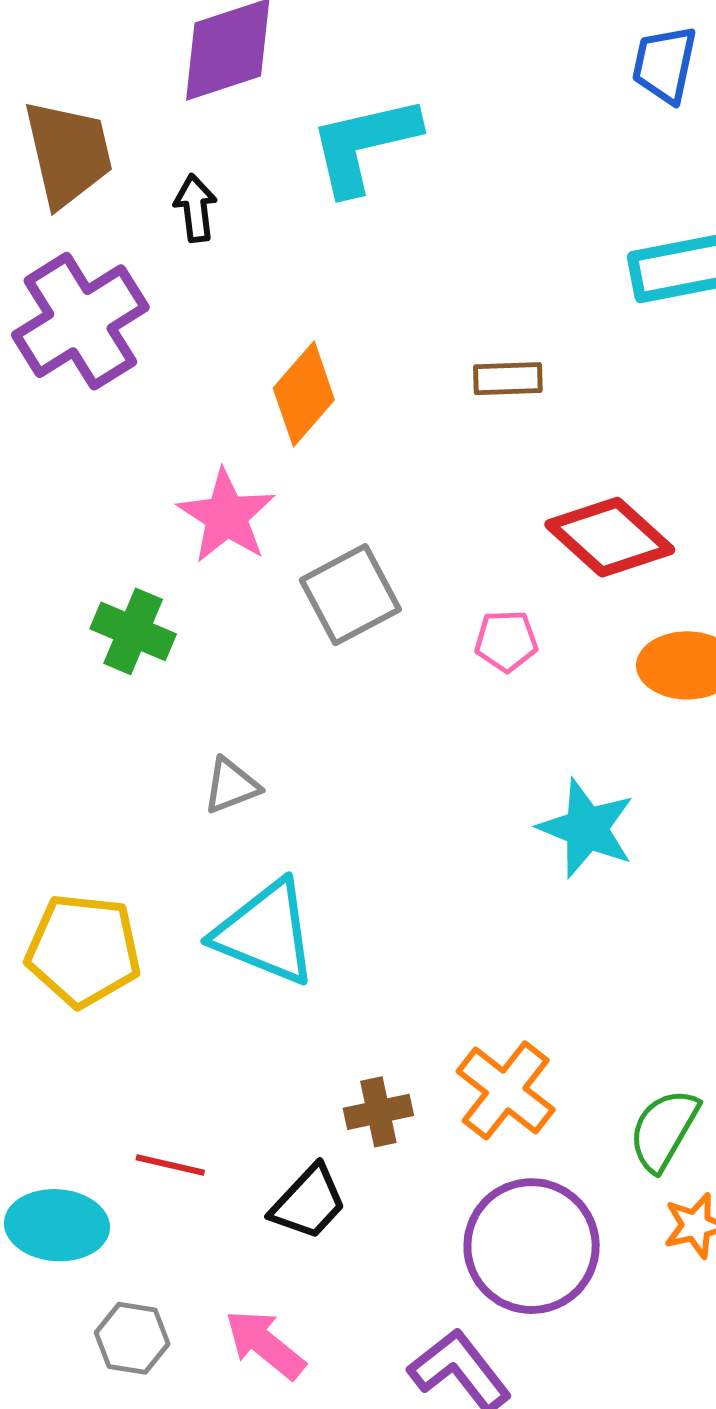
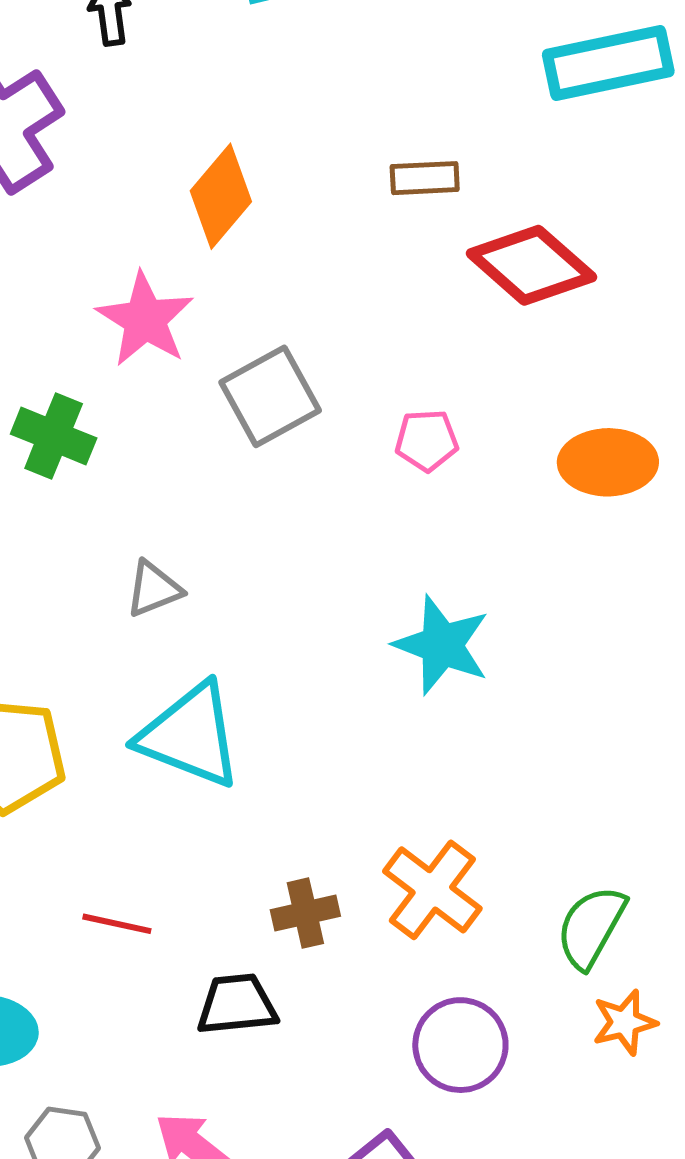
red diamond: (610, 537) -> (531, 265), moved
cyan star: (586, 828) -> (442, 645), moved
red line: (170, 1165) -> (117, 924), moved
black trapezoid: (308, 1202) -> (237, 1004), turned -138
purple circle: (532, 1246) -> (460, 1045), size x0.7

